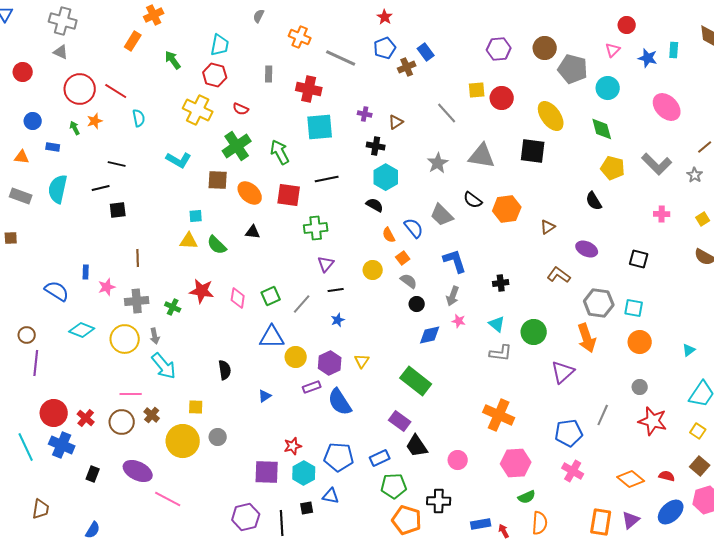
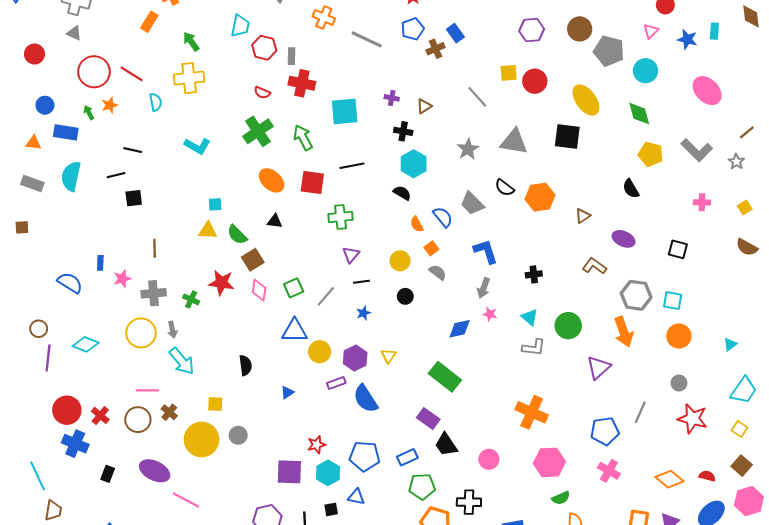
red hexagon: (215, 75) -> (264, 48), moved
red cross: (309, 89) -> (302, 83), moved
yellow cross: (198, 110) -> (189, 78), moved, turned -32
blue rectangle: (53, 147) -> (66, 132), size x1.6
brown square: (218, 180) -> (253, 260), moved, turned -35
black circle: (417, 304) -> (405, 296), moved
cyan diamond: (82, 330) -> (86, 344), moved
cyan line: (26, 447) -> (38, 476), moved

